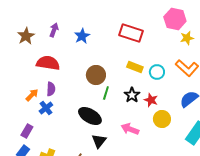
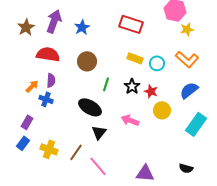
purple arrow: (54, 30) -> (54, 21), size x1.6
brown circle: (96, 75) -> (87, 61), moved
blue cross: (46, 108) -> (46, 99), turned -32

